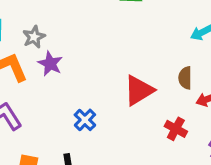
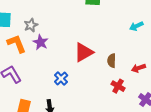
brown semicircle: (185, 78) -> (112, 61), moved
red triangle: (139, 90) -> (84, 52), moved

